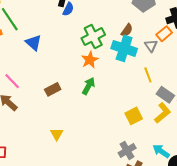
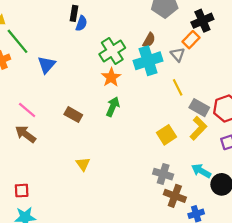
blue triangle: (33, 43) -> (46, 65), turned 36
cyan cross: (124, 48) -> (148, 61), turned -30
brown rectangle: (53, 89) -> (73, 115), turned 63
gray cross: (127, 150) -> (163, 174), turned -36

